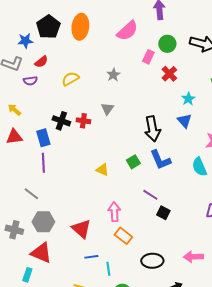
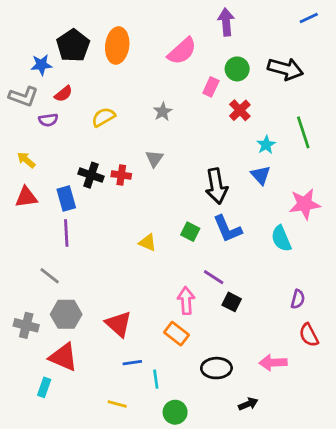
green square: (133, 162) -> (190, 232), turned -32
pink arrow: (114, 212) -> (186, 301), moved

